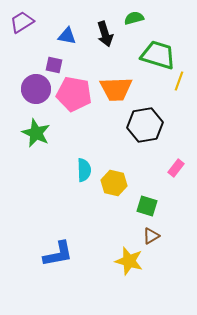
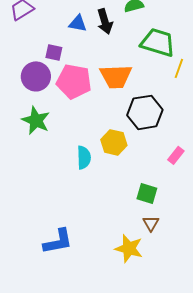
blue triangle: (67, 36) -> (78, 23), moved
yellow hexagon: (114, 183) -> (114, 142), moved
brown triangle: (151, 236) -> (151, 223), turned -30

